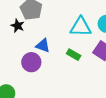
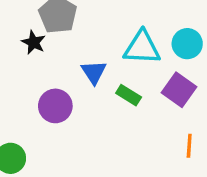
blue triangle: (43, 46) -> (94, 72), moved, turned 35

